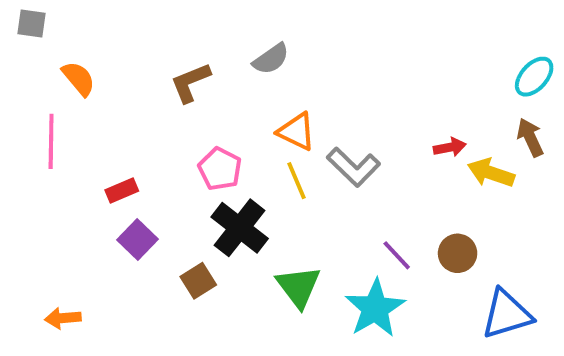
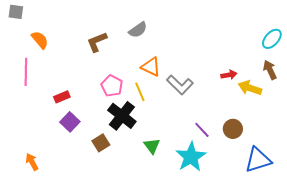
yellow line: (297, 181) -> (140, 92), moved
green triangle: (298, 287) -> (152, 146), size x0.7
orange arrow: (63, 318) -> (32, 162), turned 66

